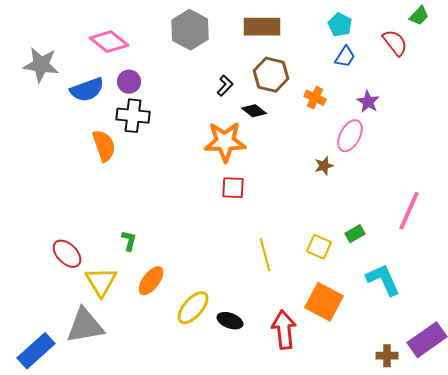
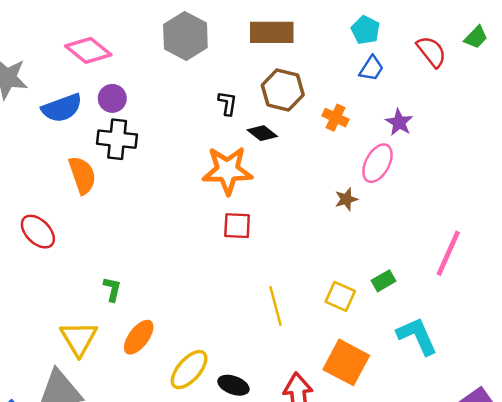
green trapezoid: (419, 16) -> (476, 37), moved
black L-shape: (225, 86) -> (227, 103), turned -35
red ellipse: (67, 254) -> (38, 232), moved

